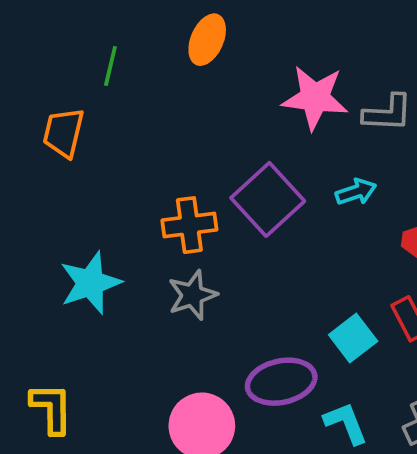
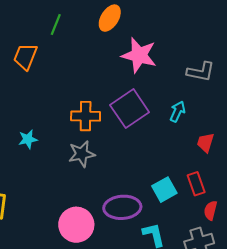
pink star: (315, 98) -> (139, 55), moved
cyan arrow: (356, 192) -> (177, 111), turned -55
cyan star: (90, 283) -> (28, 139), size x0.6

